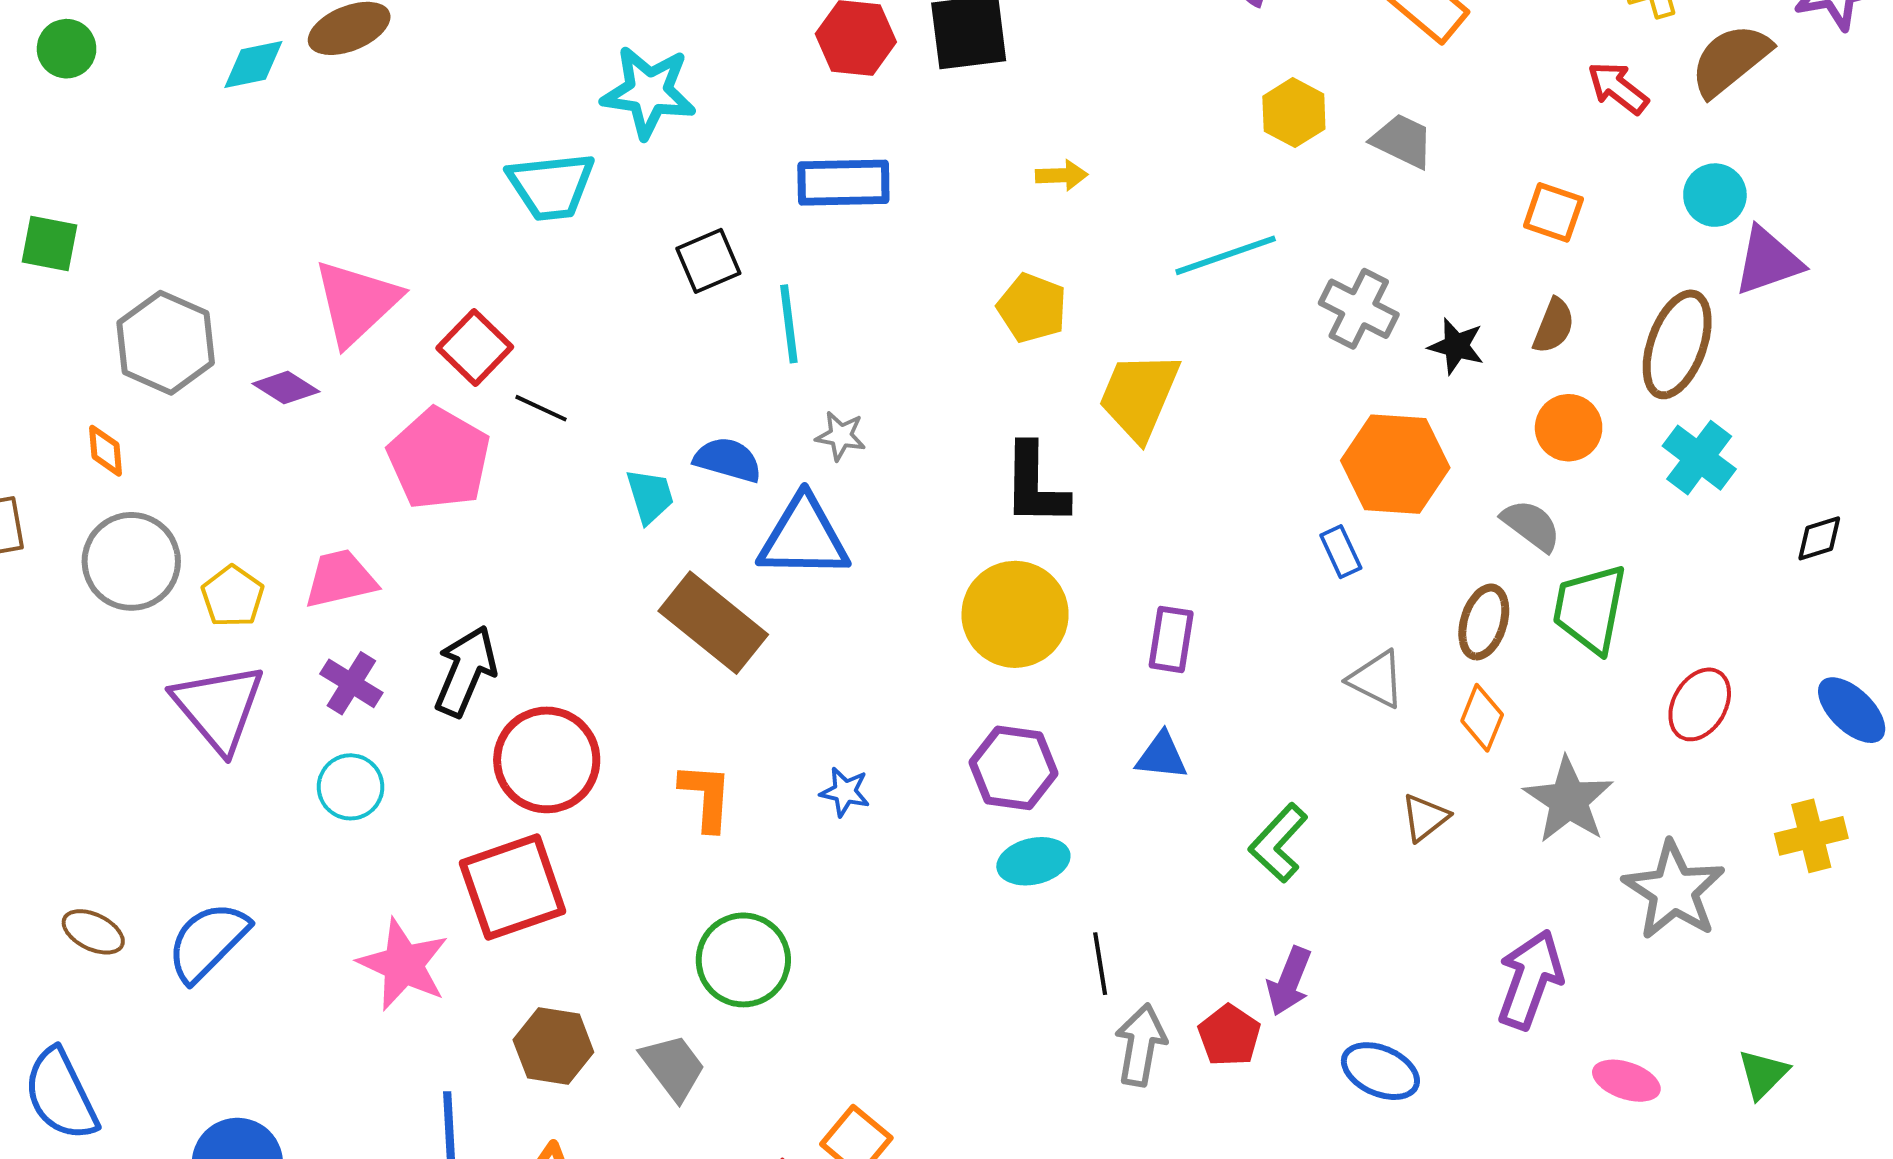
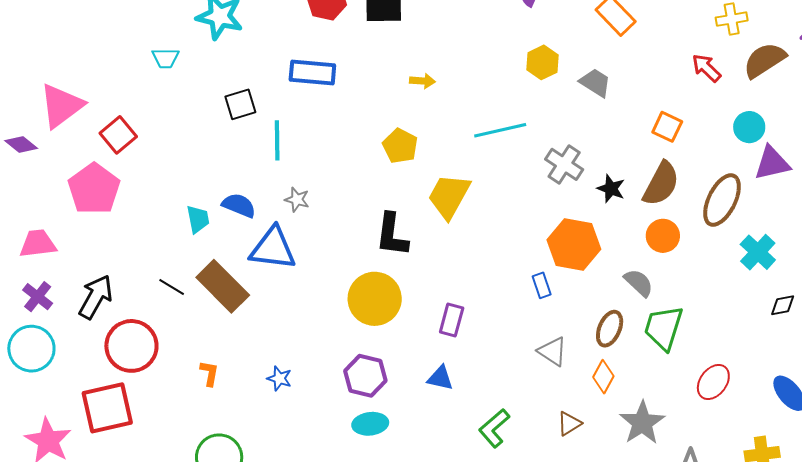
cyan trapezoid: (551, 186) -> (165, 58), size x0.6
brown semicircle: (1554, 326) -> (661, 184), size x1.6
black line: (541, 408) -> (172, 287), moved
cyan cross: (1699, 458) -> (758, 252), moved
cyan circle: (351, 787) -> (31, 349), size x1.4
orange L-shape: (706, 797) -> (209, 373), size x0.7

